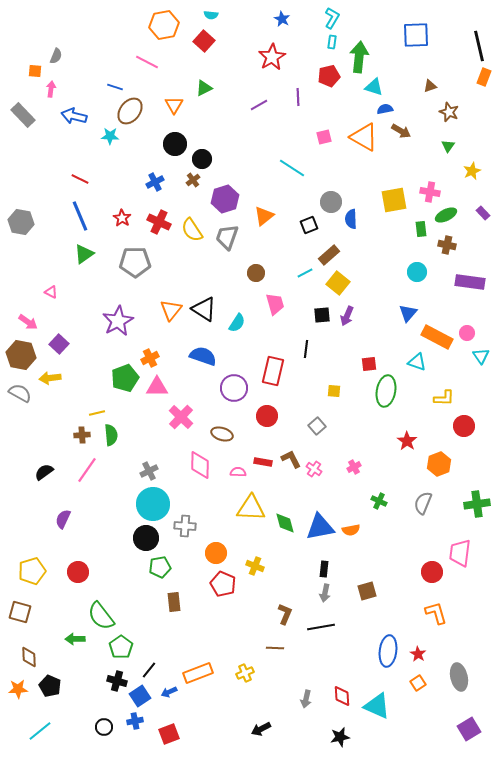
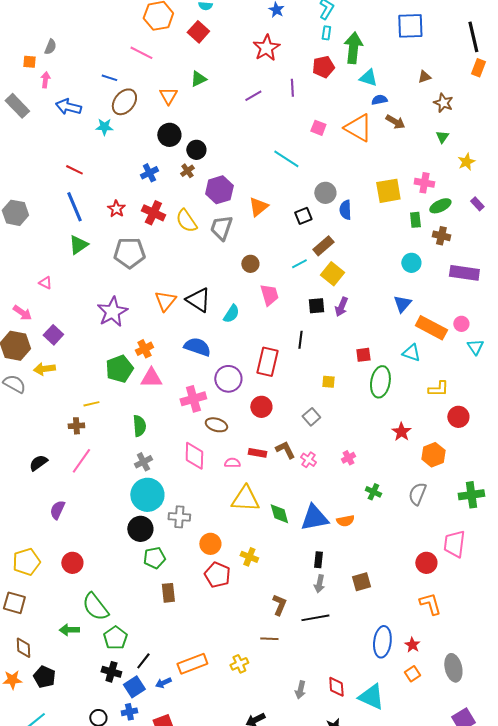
pink square: (324, 137) -> (318, 128), turned 35
pink cross: (181, 417) -> (193, 399), moved, turned 30
green semicircle: (111, 435) -> (139, 426), moved

